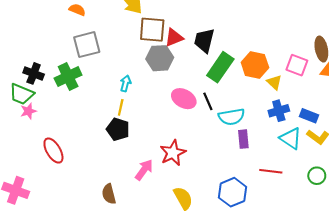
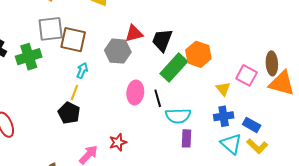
brown square: (152, 30) -> (73, 40), moved
orange hexagon: (255, 65) -> (198, 54), moved
pink ellipse: (184, 99) -> (135, 93), turned 60
red star: (173, 153) -> (118, 142), size x0.7

